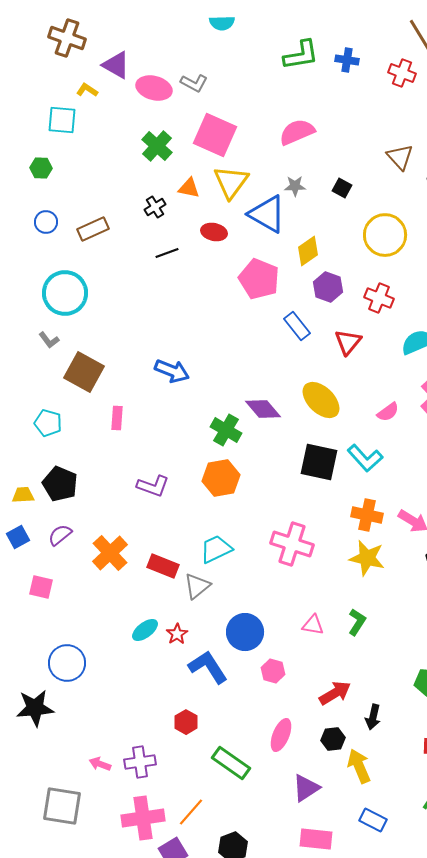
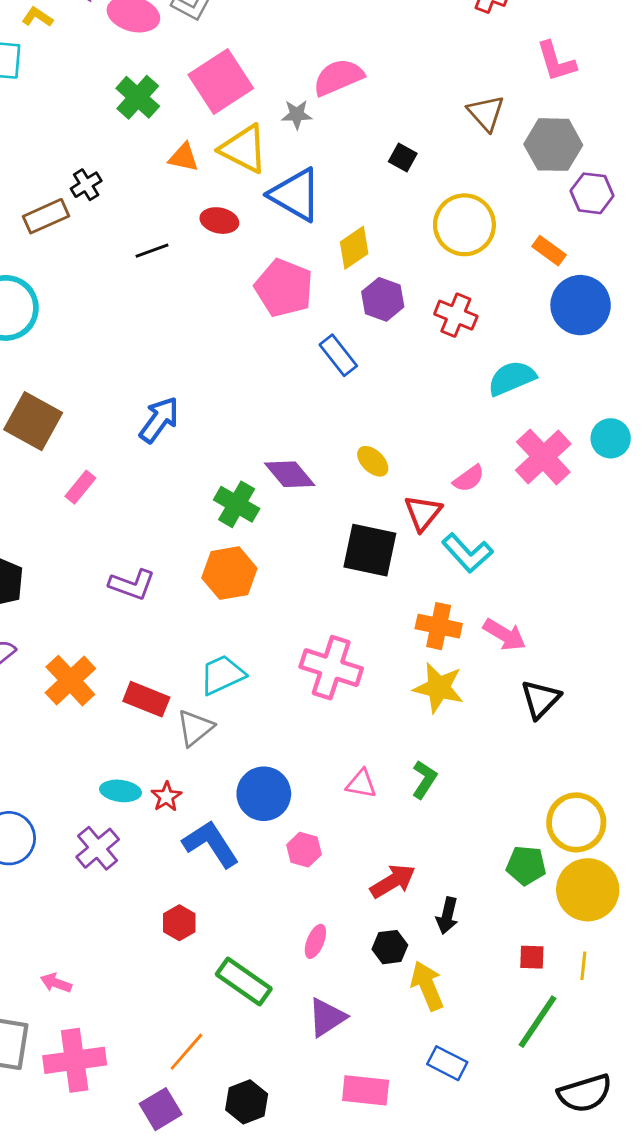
pink square: (215, 135) -> (221, 82), turned 33
yellow triangle: (231, 182) -> (244, 149), turned -39
gray star: (295, 186) -> (297, 114), moved
black cross: (155, 207) -> (86, 185), moved
red triangle: (348, 342) -> (423, 513), moved
blue arrow: (172, 371) -> (159, 420), turned -76
yellow ellipse: (321, 400) -> (373, 461), size x0.6
pink rectangle: (117, 418) -> (80, 487), turned 35
cyan L-shape: (365, 458) -> (467, 553), moved
cyan ellipse: (145, 630) -> (121, 791), turned 44
pink ellipse: (281, 735) -> (315, 941), size x0.7
purple cross: (140, 762) -> (98, 848), moved, turned -32
purple triangle: (306, 788) -> (327, 1017), moved
pink cross: (143, 818) -> (75, 1060), moved

